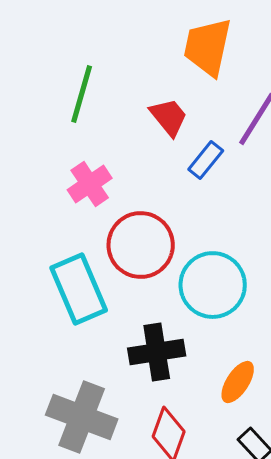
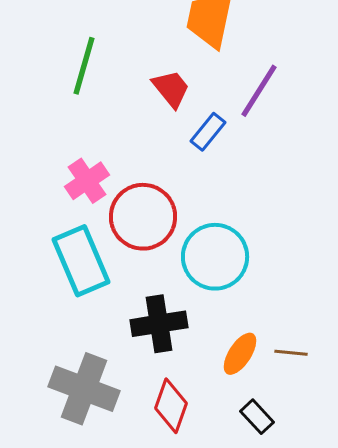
pink cross: (90, 184) -> (87, 181), moved

